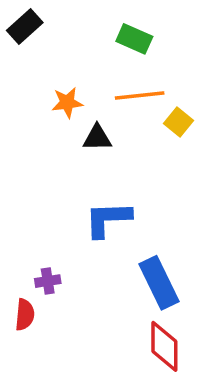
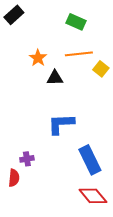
orange star: (67, 103) -> (38, 58), turned -30
red diamond: (164, 346) -> (93, 196), turned -40

